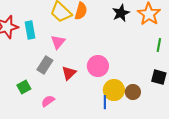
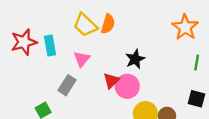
black star: (121, 13) -> (135, 59), moved
red triangle: (69, 73) -> (111, 81), moved

